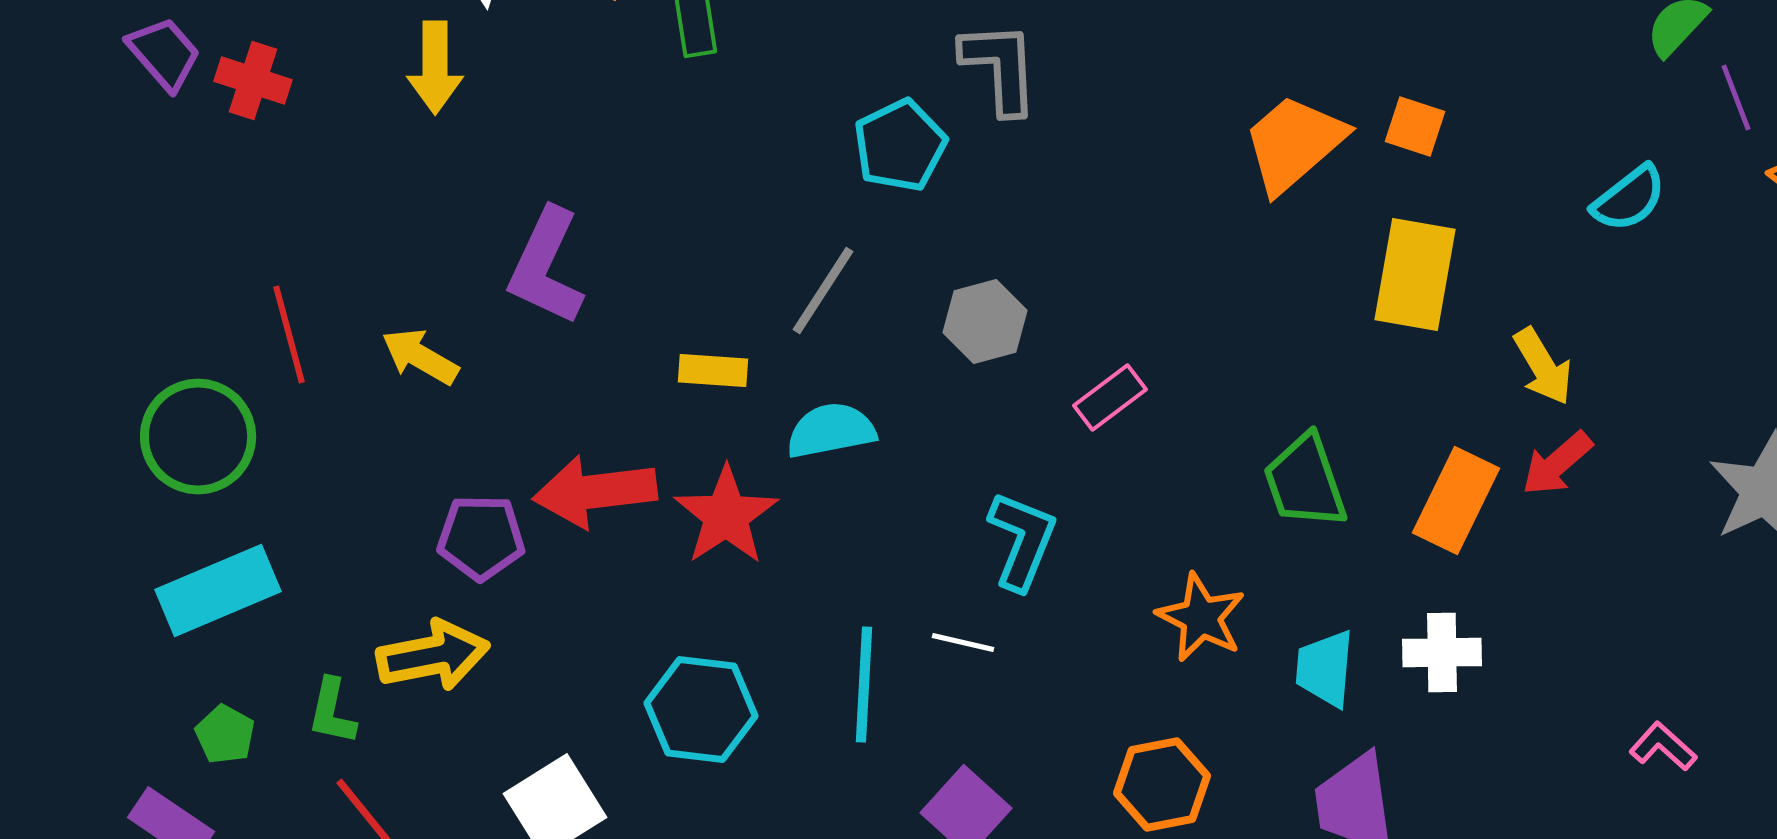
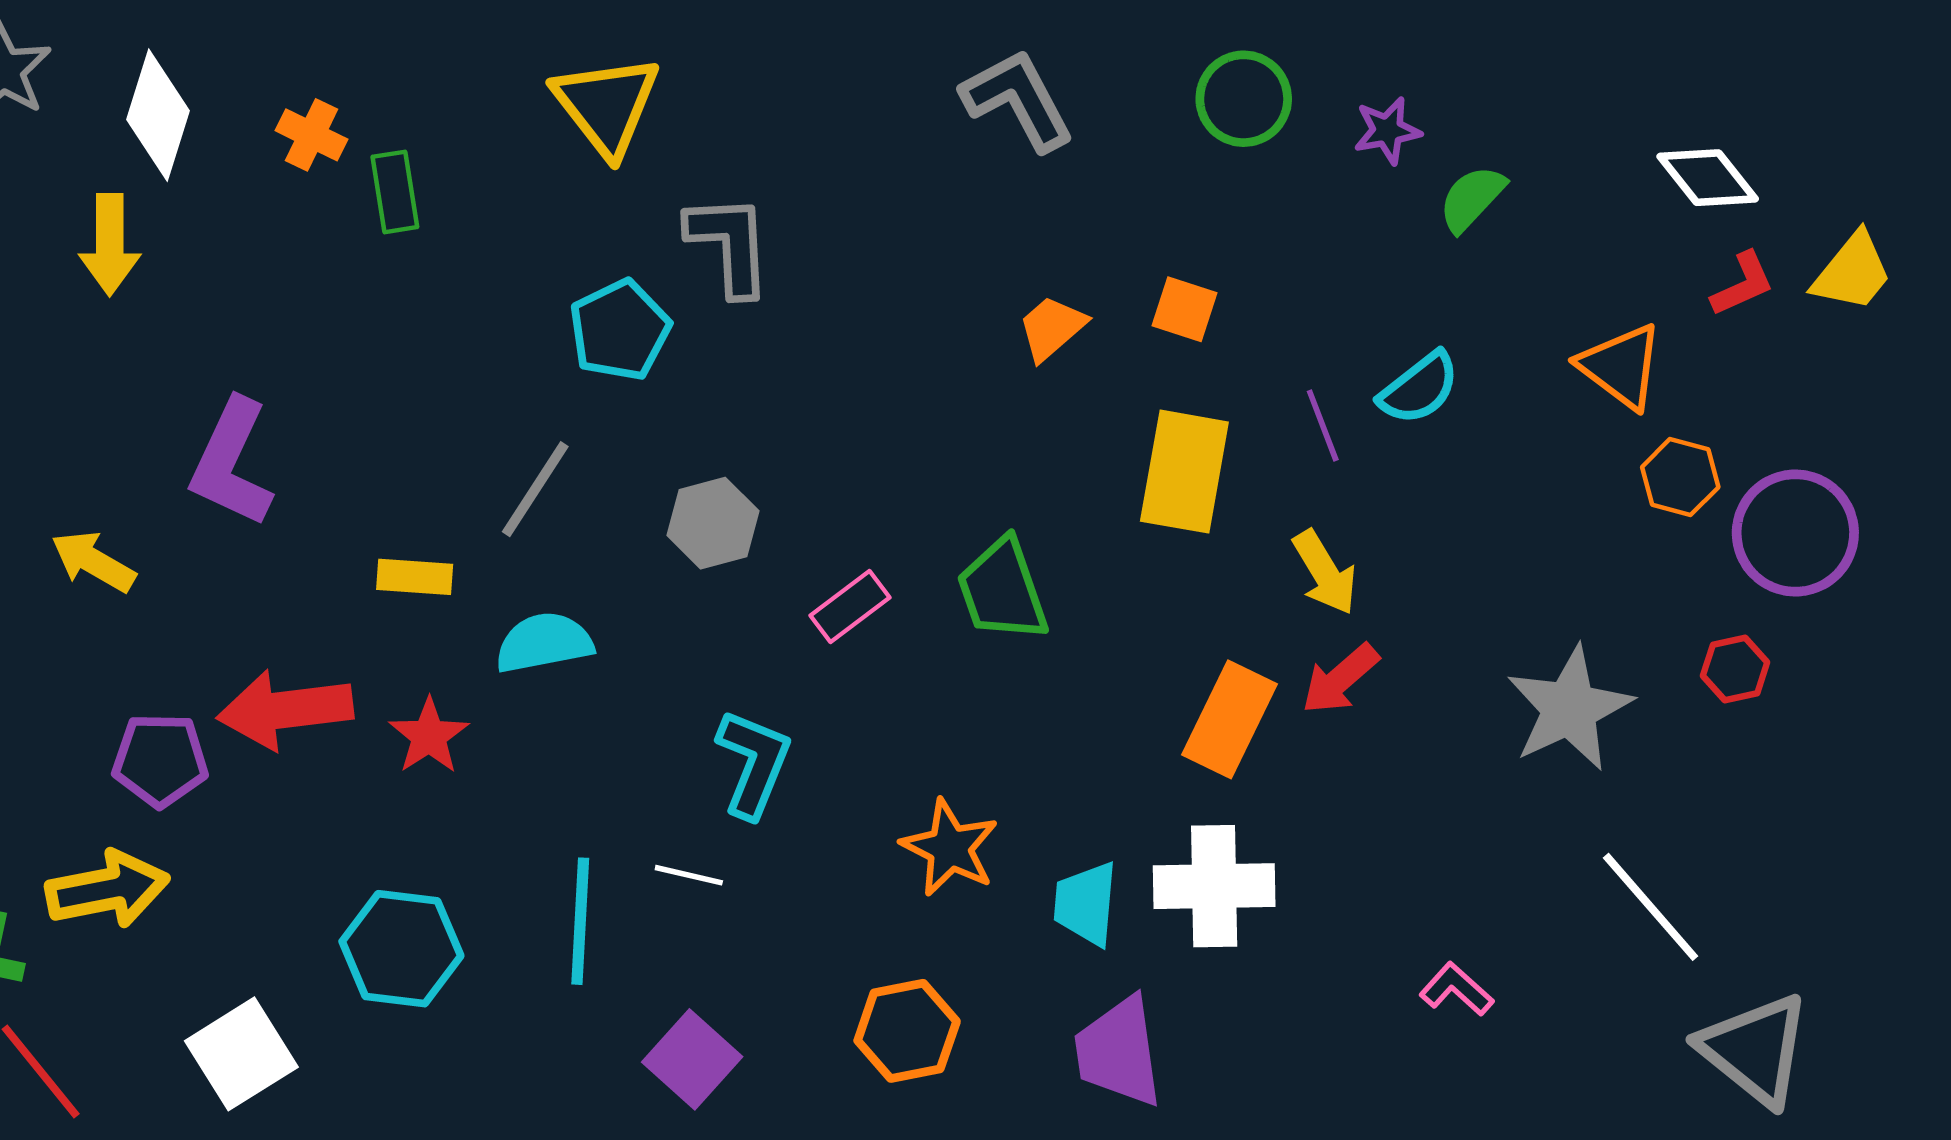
purple line: (1736, 98) -> (1323, 426), moved
orange trapezoid: (1294, 144) -> (1052, 328), size x0.6
green trapezoid: (1305, 482) -> (1002, 590), moved
red star: (726, 516) -> (429, 736), size x0.7
white cross: (1442, 652) -> (1214, 886), size x1.4

